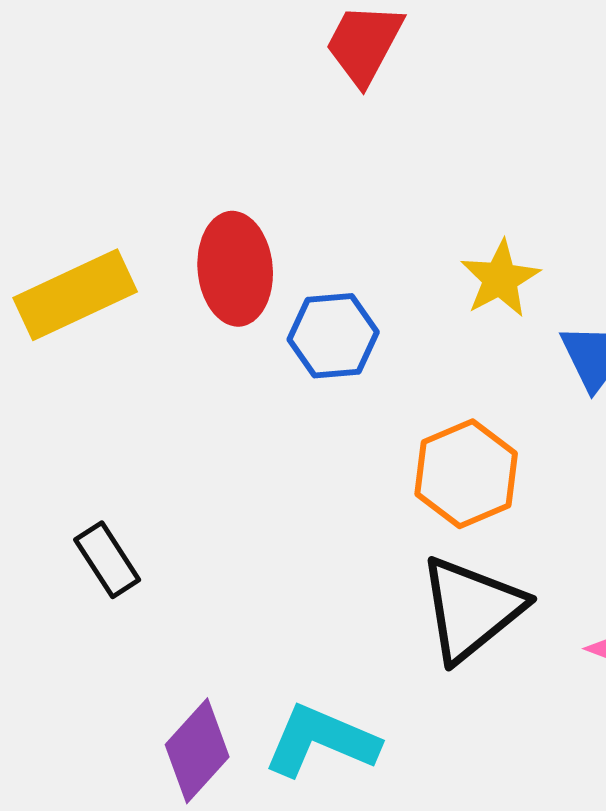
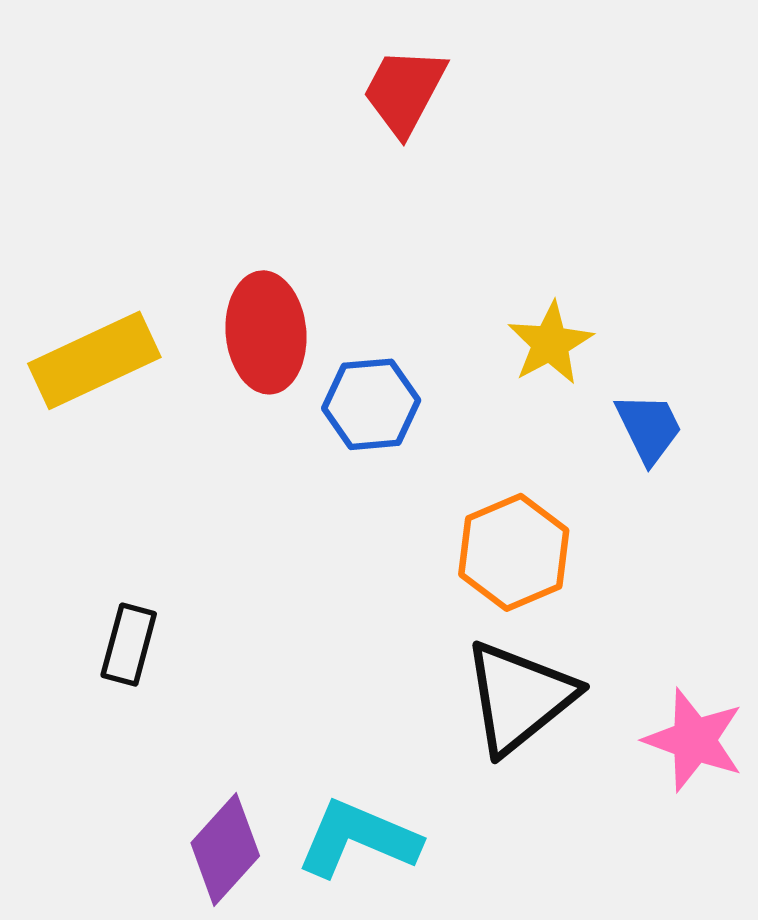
black rectangle: (107, 560) -> (129, 645), turned 48

